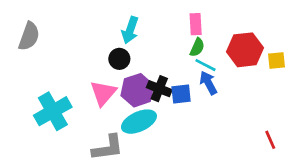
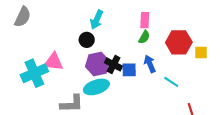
cyan line: (205, 65) -> (171, 82), moved
pink triangle: (103, 93) -> (54, 62), moved, turned 50

